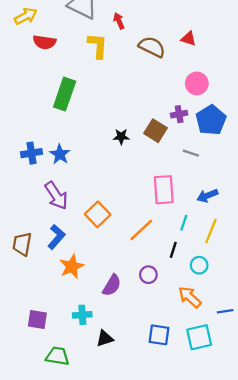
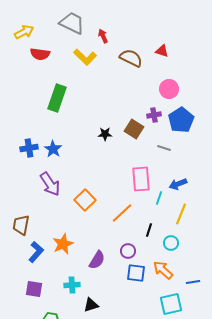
yellow L-shape: (98, 46) -> (85, 57), turned 130
cyan line: (184, 223) -> (159, 198), moved
blue L-shape: (56, 237) -> (36, 252), moved
blue square: (159, 335) -> (136, 273), moved

